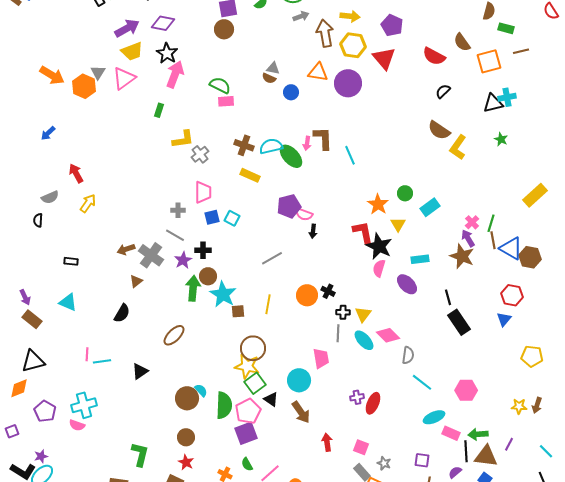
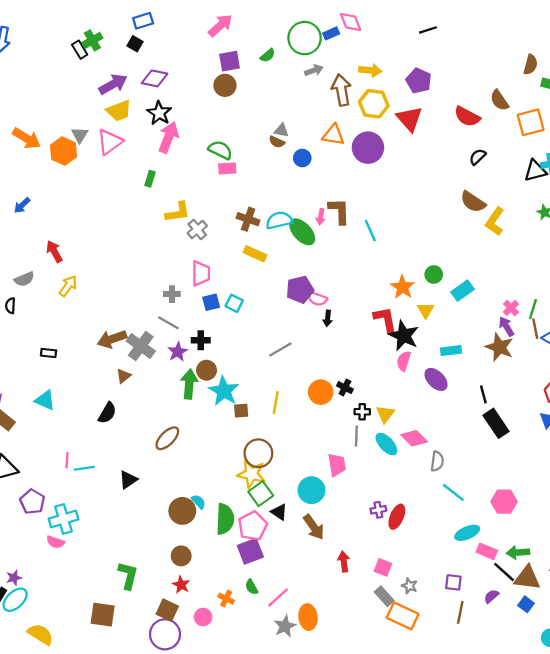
brown arrow: (126, 249) -> (112, 339), size x1.4
purple pentagon: (45, 411) -> (32, 502), moved
black line: (466, 451) -> (504, 572), turned -45

